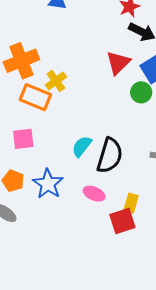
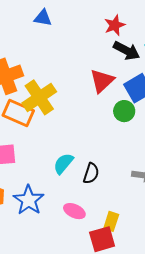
yellow cross: (56, 81) -> (39, 97), size x1.6
black semicircle: (110, 155) -> (91, 173), size x0.6

